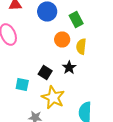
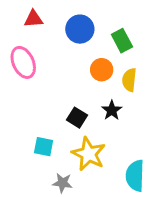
cyan square: (22, 84) -> (44, 147), moved

